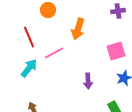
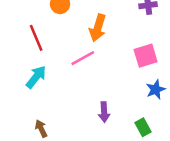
pink line: (54, 53) -> (83, 58), moved
purple arrow: (88, 81) -> (104, 112), moved

